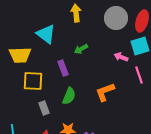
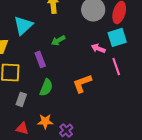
cyan triangle: (46, 34) -> (23, 25), turned 40
gray rectangle: (44, 108) -> (21, 99), turned 40

